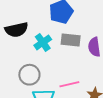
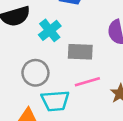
gray rectangle: (71, 40) -> (80, 52), moved

